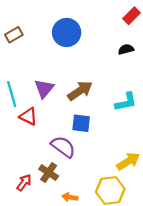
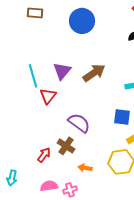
brown rectangle: (14, 35) -> (35, 13), moved, turned 35
red triangle: (28, 117) -> (48, 96), turned 42
blue square: (81, 123) -> (122, 117), moved

